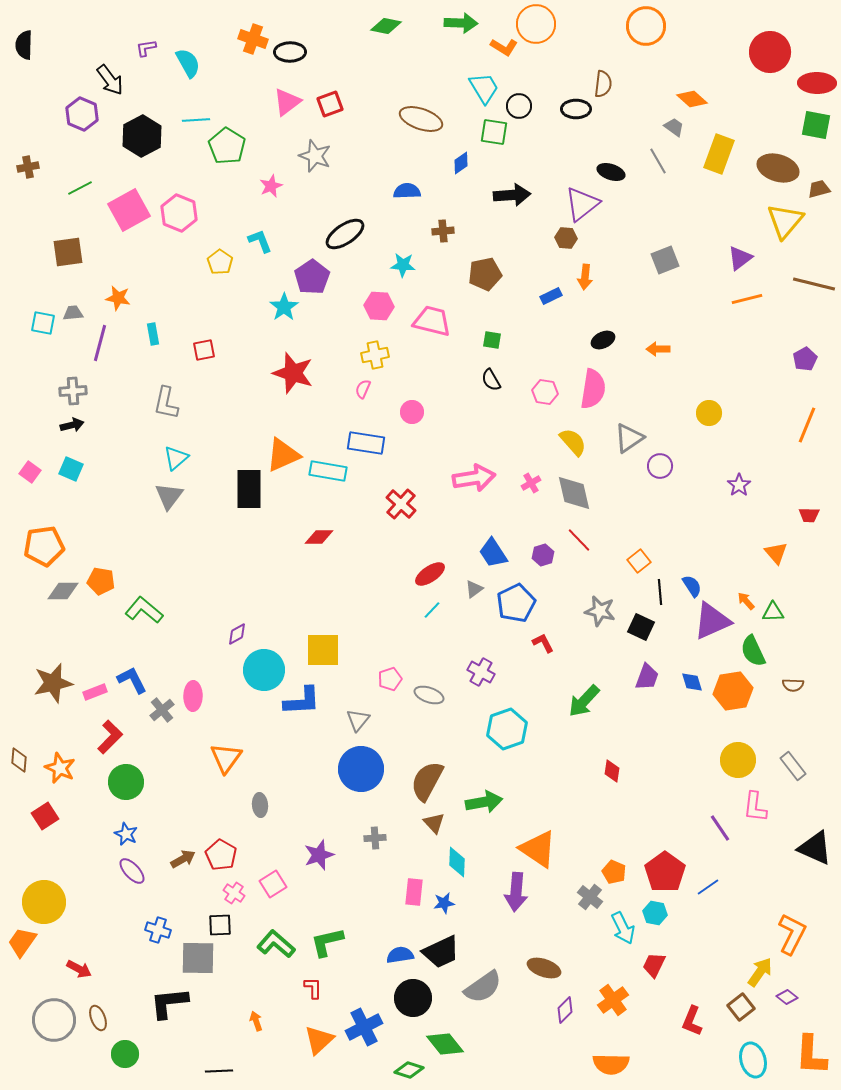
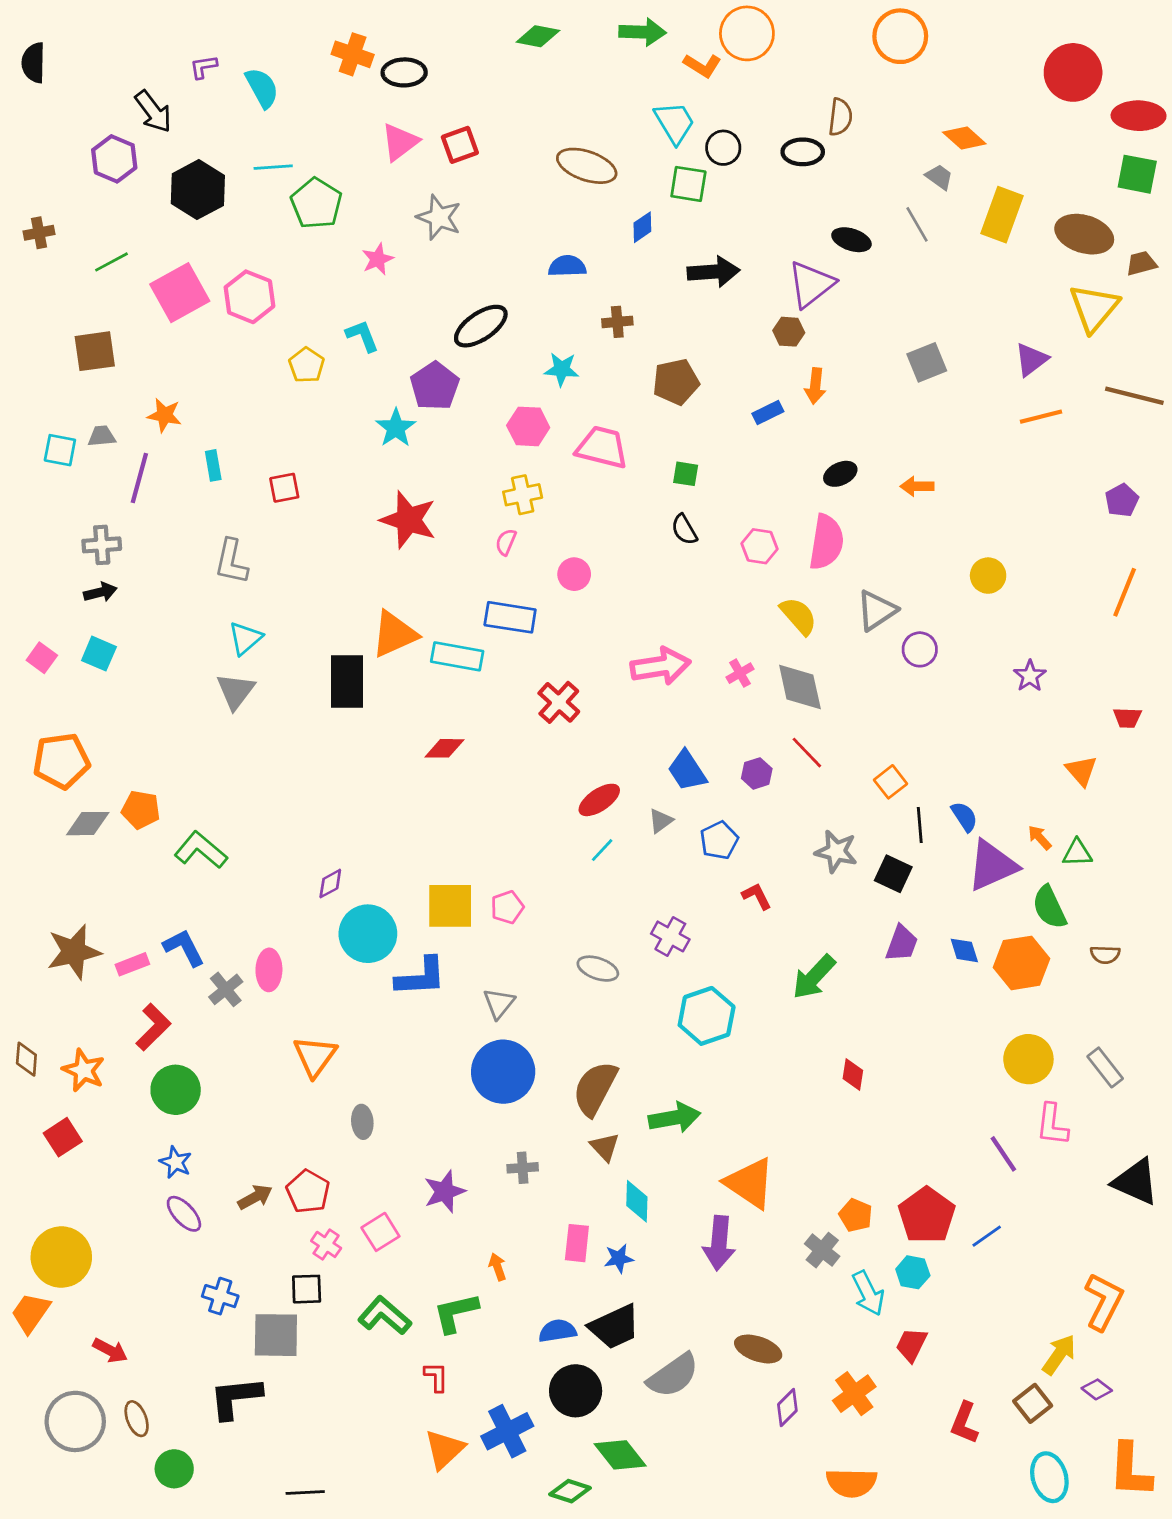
blue pentagon: (516, 603) -> (719, 840), size x0.7
pink pentagon: (390, 679) -> (507, 907), moved
orange arrow: (256, 1021) -> (498, 1267), moved

